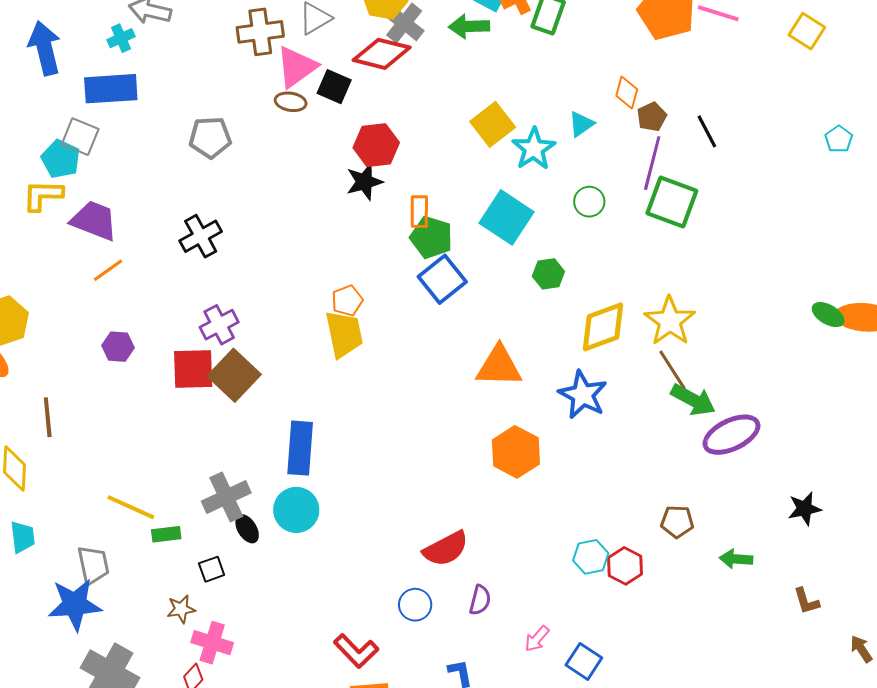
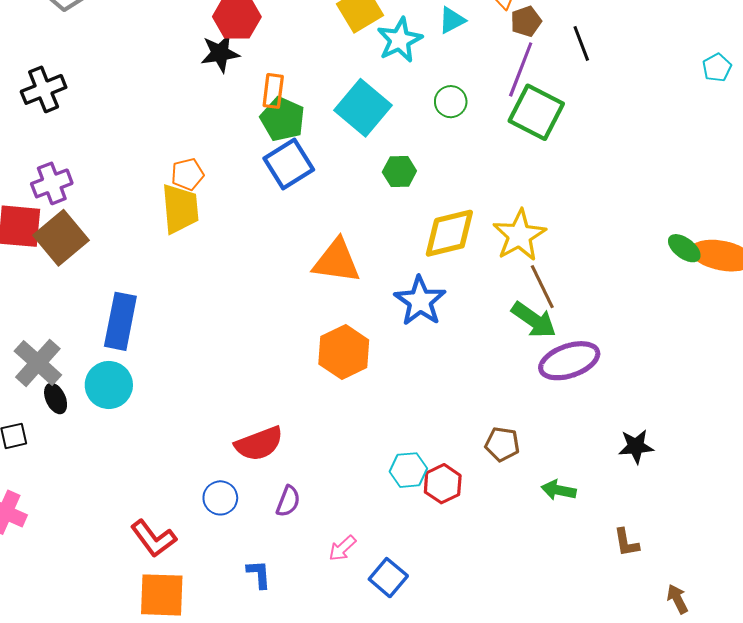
brown line: (672, 370) -> (542, 287), moved
gray cross: (226, 497) -> (38, 363), turned -30

